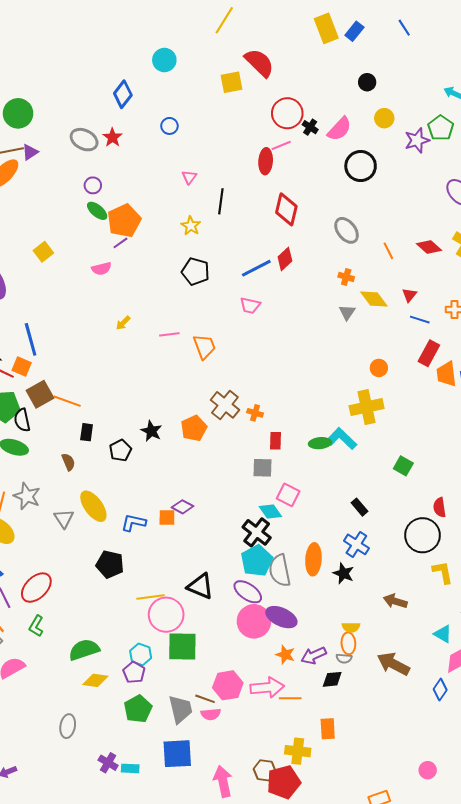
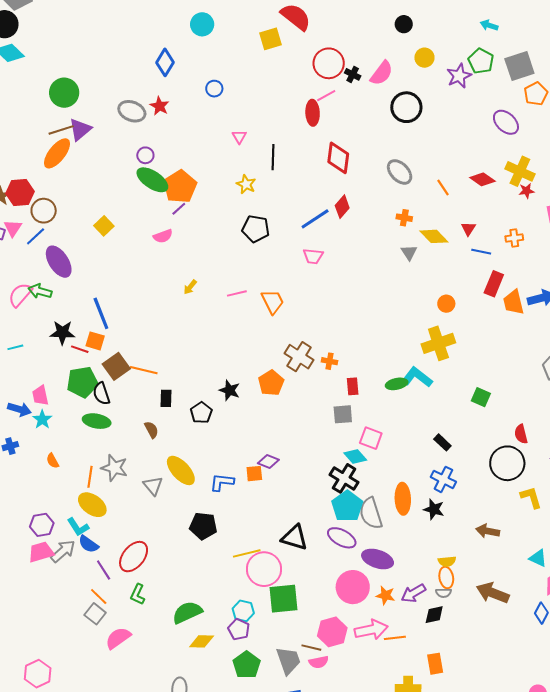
purple triangle: (30, 152) -> (80, 129), size x1.4
green ellipse: (97, 211) -> (152, 180), size x1.5
pink circle: (254, 621) -> (353, 587), moved

